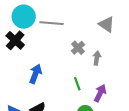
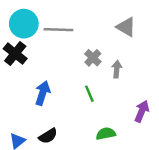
green line: (77, 84) -> (89, 94), moved
purple arrow: (100, 93) -> (142, 111), moved

